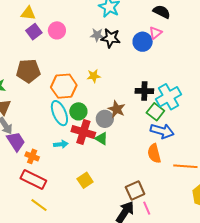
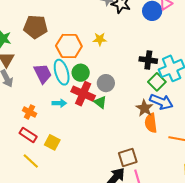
brown star: (117, 109) -> (144, 108), moved
purple trapezoid: (16, 141) -> (43, 74), moved
red rectangle: (33, 180) -> (28, 135), size x0.7
yellow square: (85, 180) -> (52, 142), moved, turned -35

